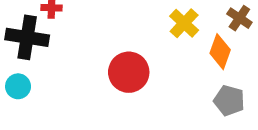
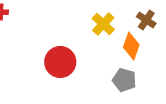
gray pentagon: (229, 100) -> (124, 80), moved

